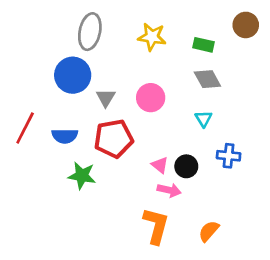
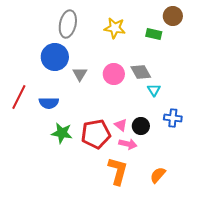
brown circle: (246, 25) -> (173, 16), moved
gray diamond: (207, 79) -> (141, 72), moved
red pentagon: (114, 139) -> (96, 134), moved

